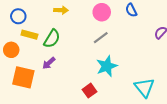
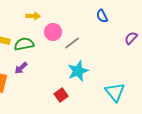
pink circle: (102, 12) -> (53, 32), moved
green semicircle: (52, 39) -> (24, 44), turned -132

